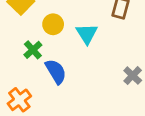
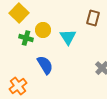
green cross: (33, 50) -> (26, 38), moved, turned -32

